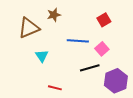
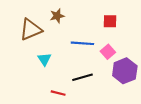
red square: (104, 20) -> (110, 21), turned 32
black line: (90, 68) -> (82, 77), moved
purple hexagon: (116, 81) -> (125, 71), moved

